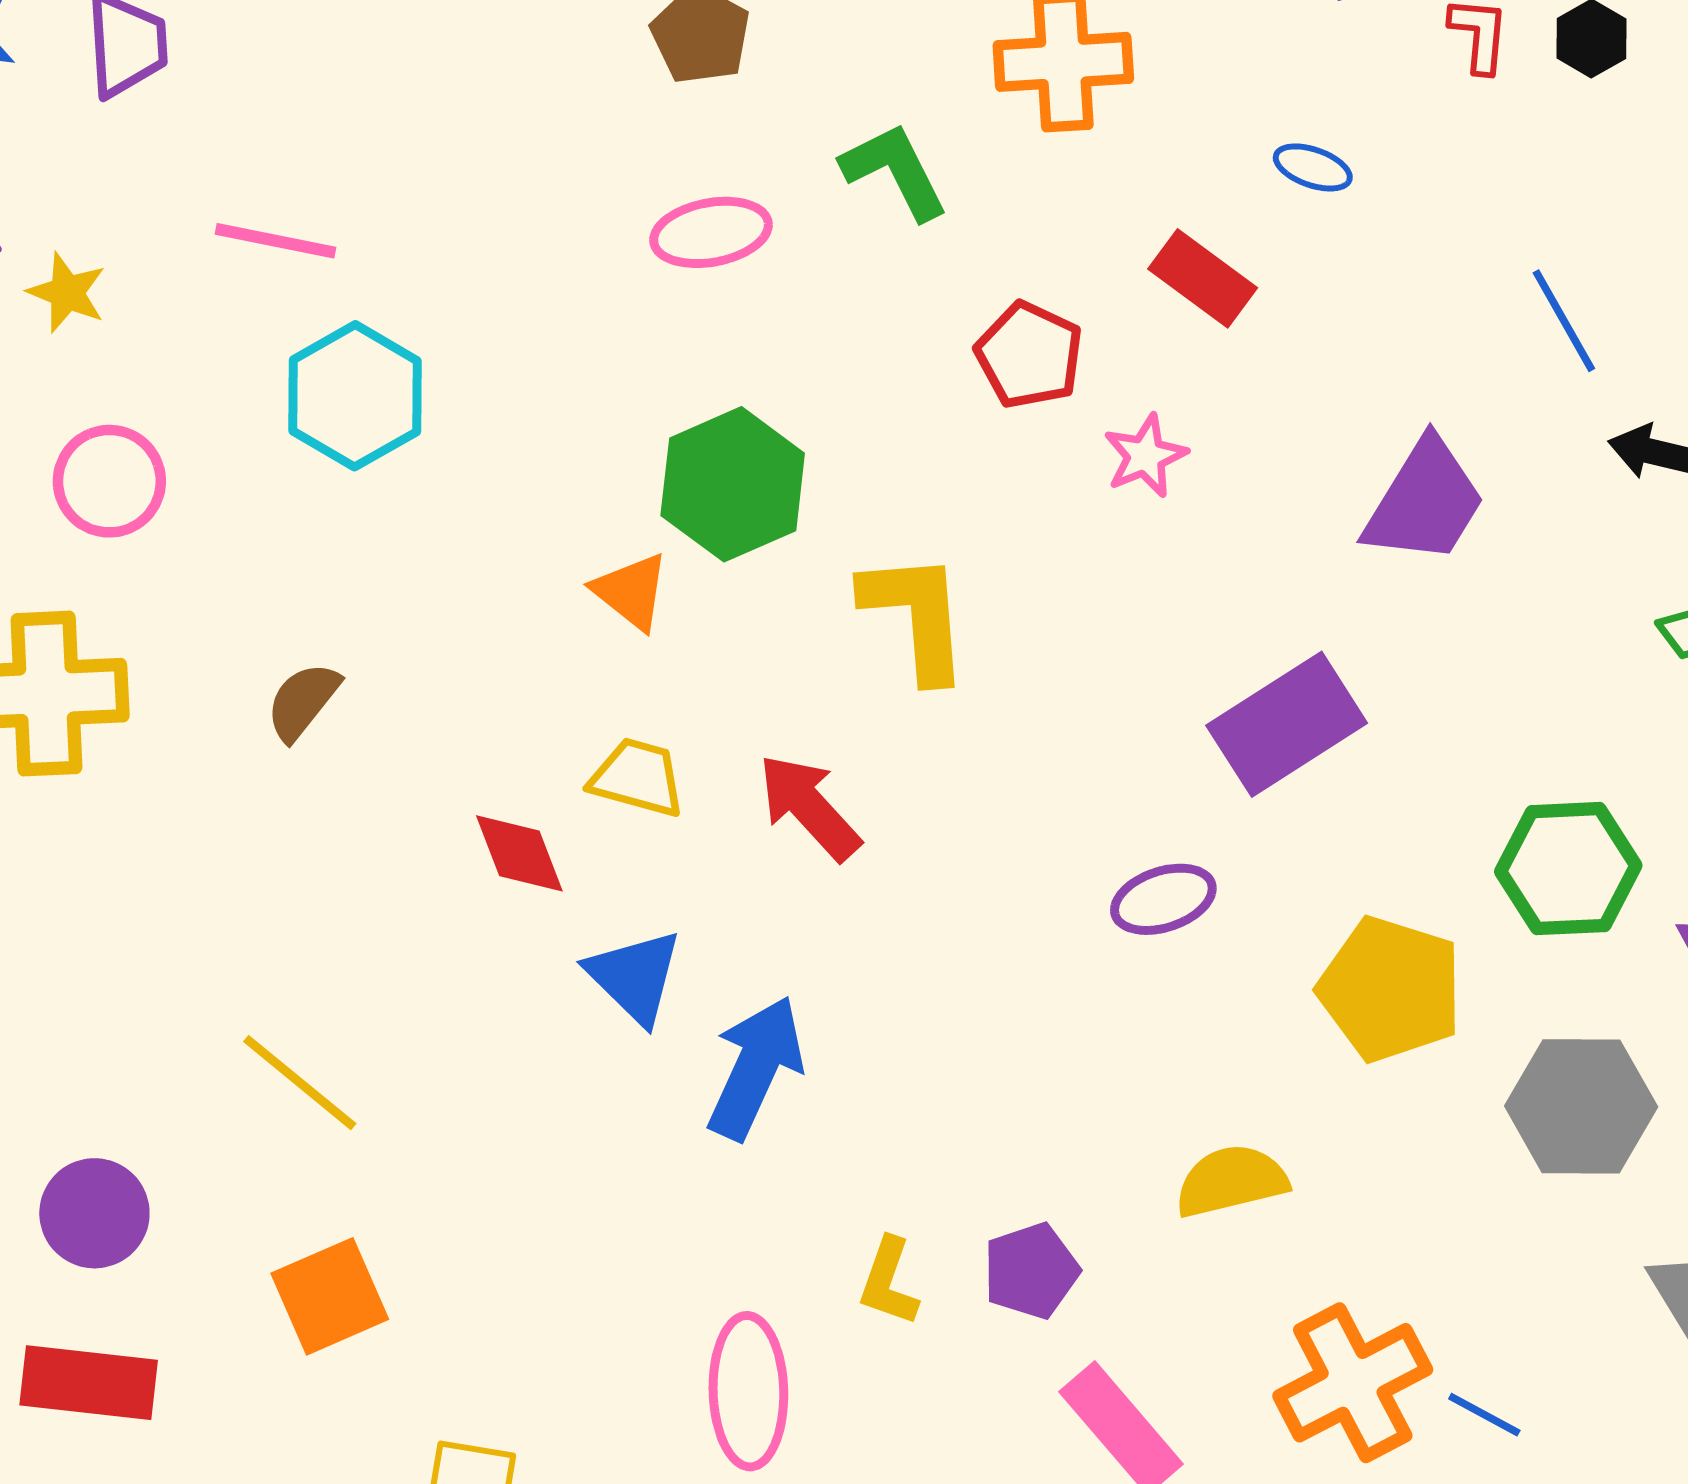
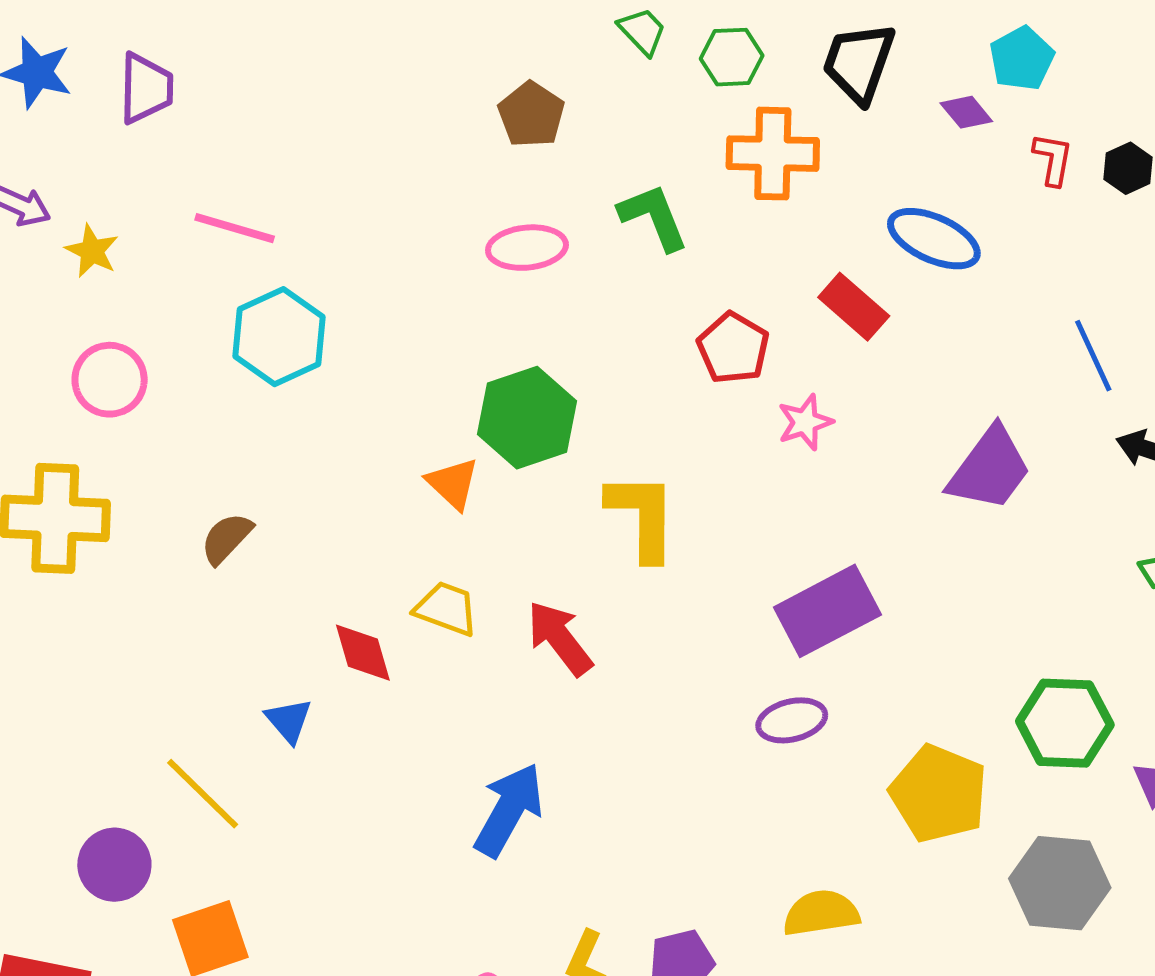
blue ellipse: (1313, 167) -> (934, 239), size x1.8
purple rectangle: (1287, 724) -> (827, 611), moved
blue triangle: (635, 977) -> (289, 721), moved, size x0.7
purple circle: (94, 1213) -> (114, 865), moved

